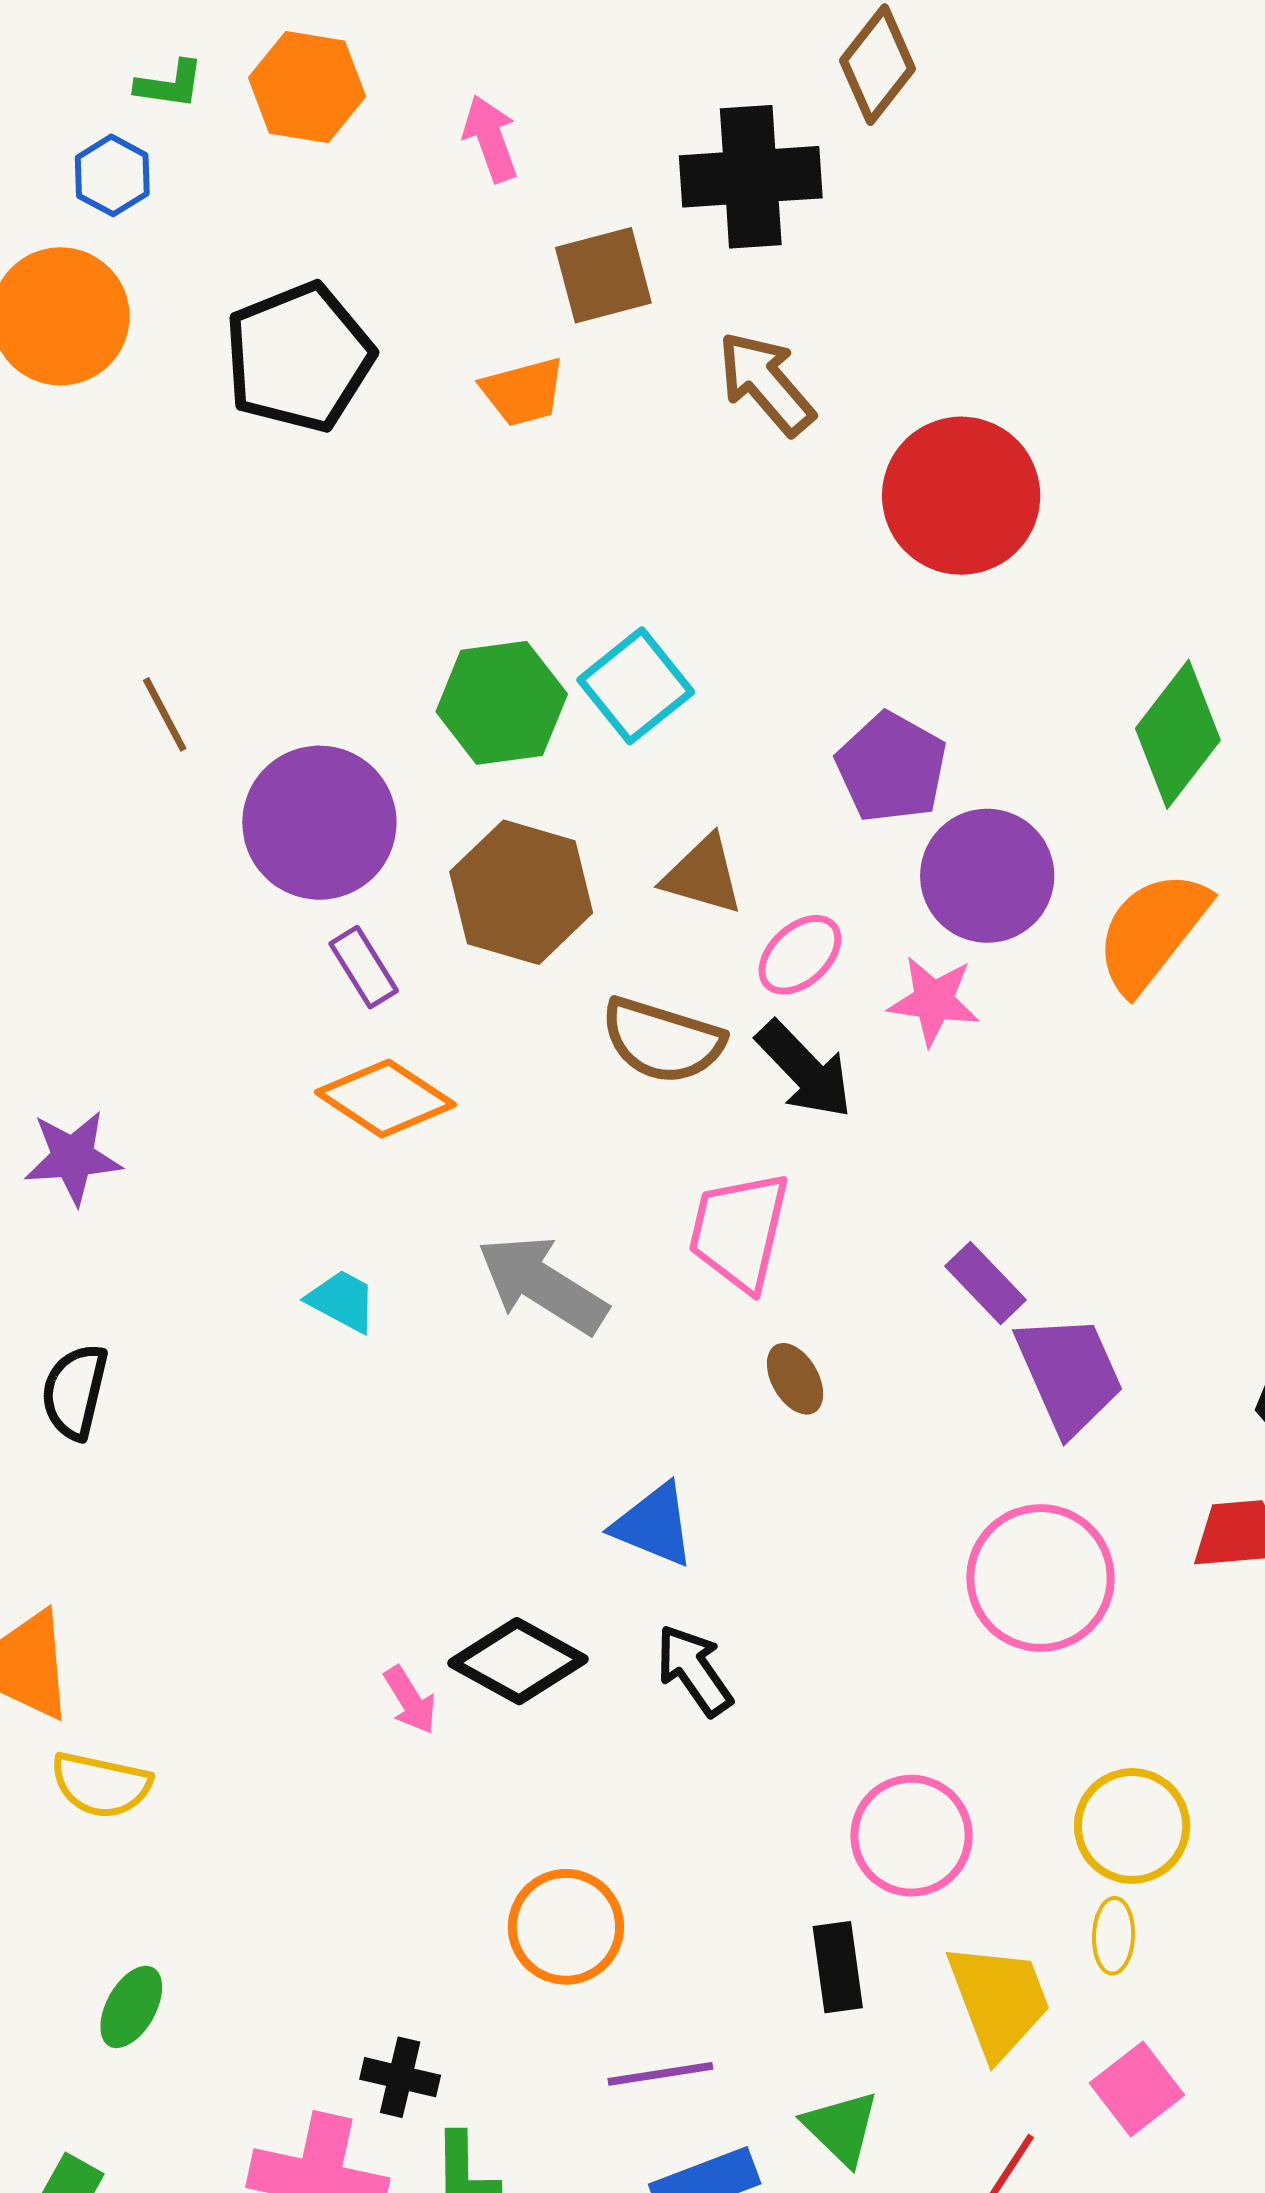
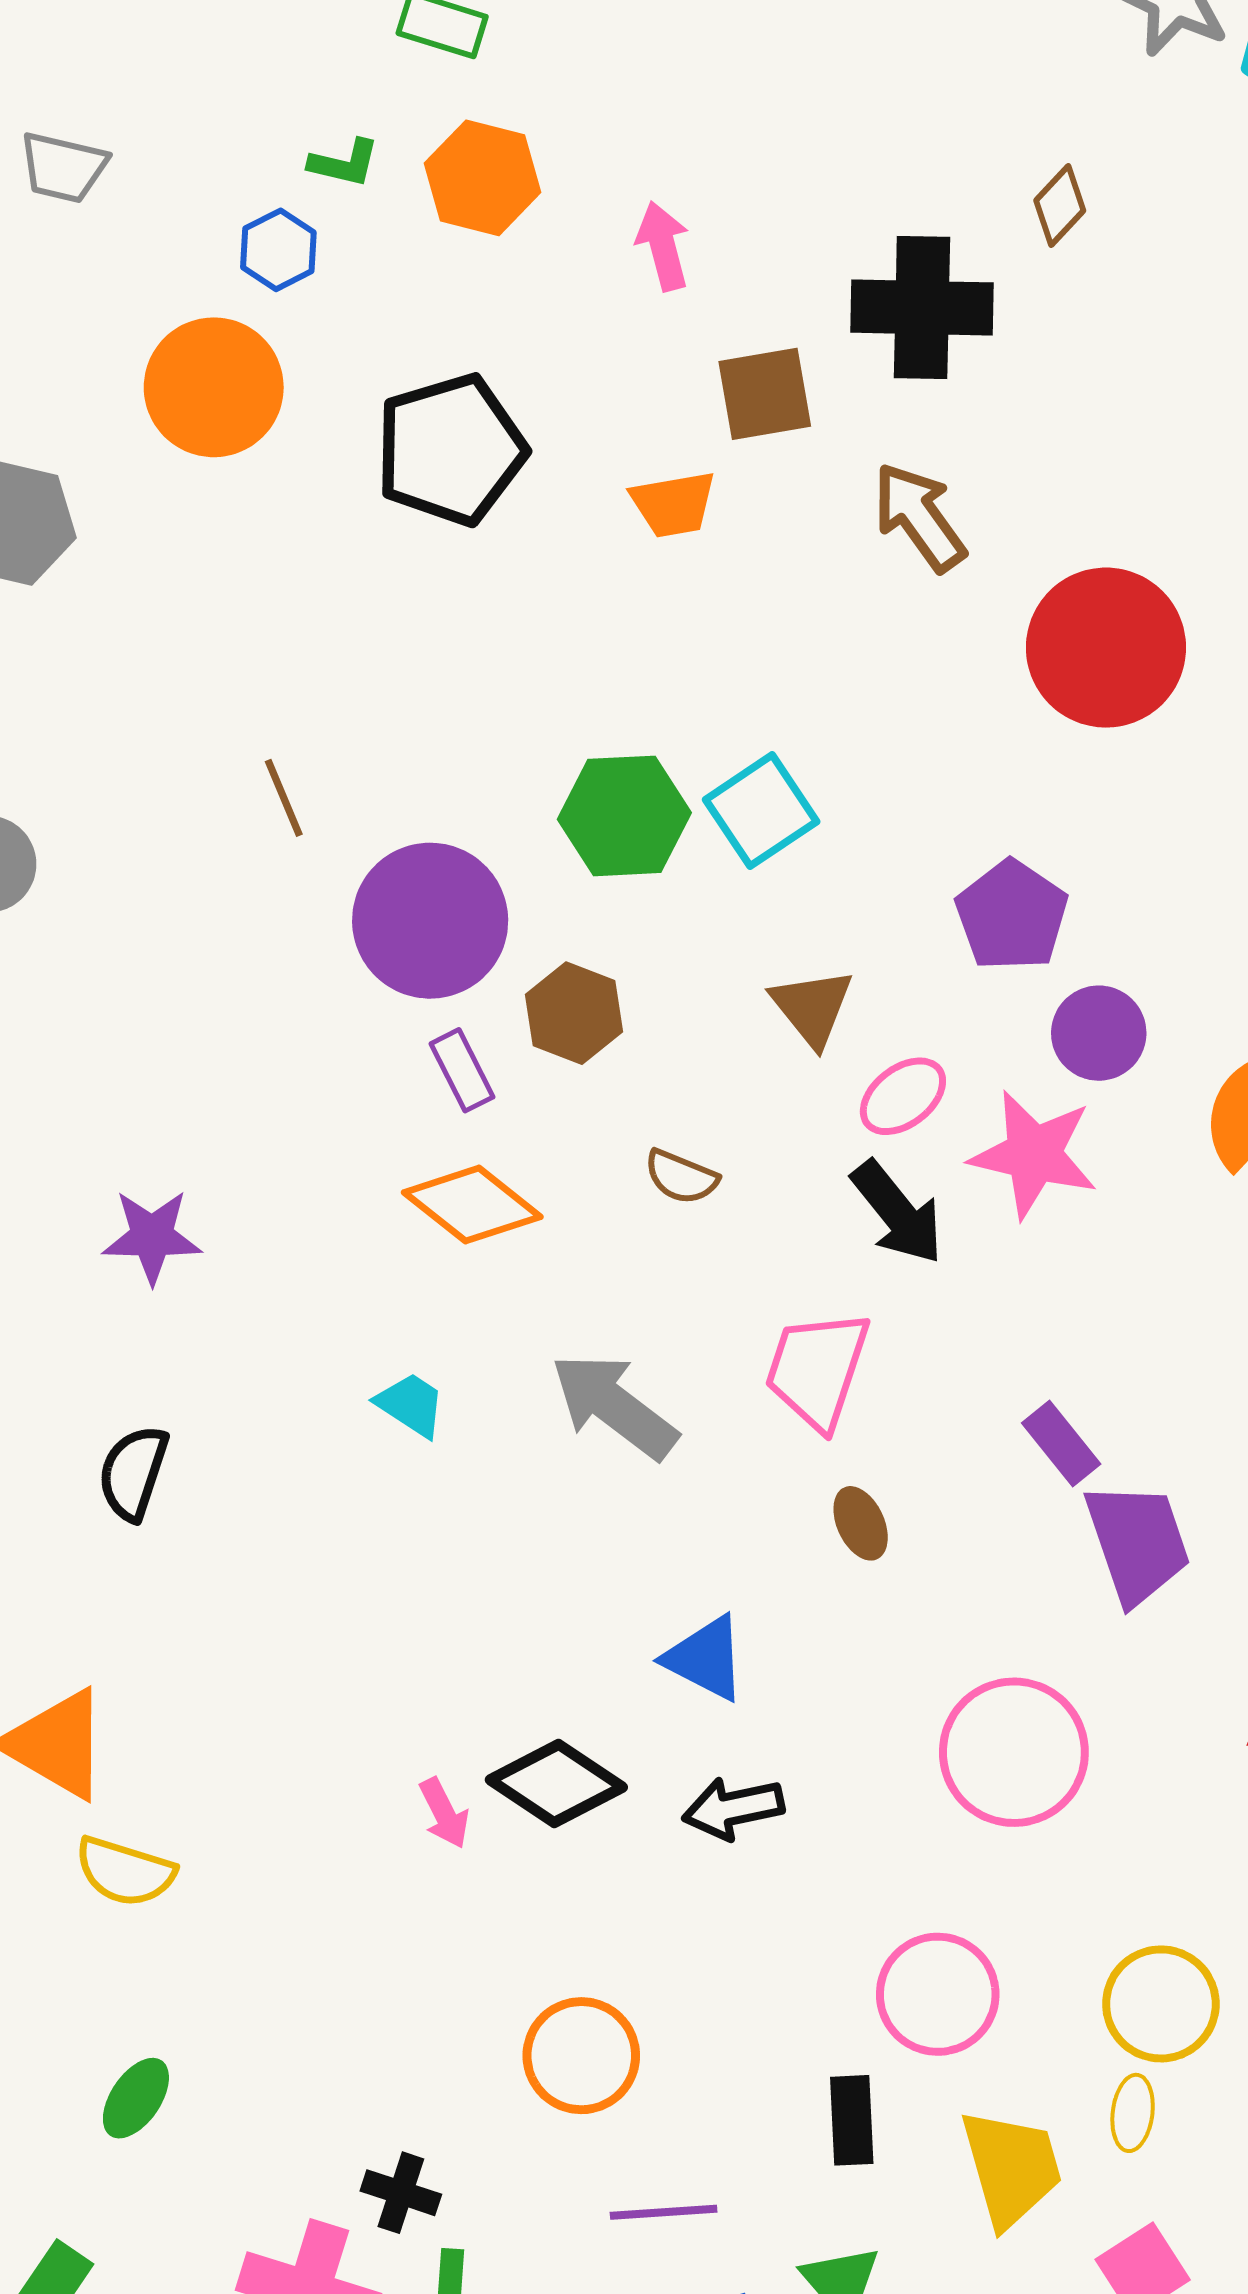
brown diamond: (878, 65) -> (1060, 206), size x0.7
brown triangle: (703, 875) -> (812, 1007), turned 30
purple circle: (987, 876) -> (1099, 1033), size x0.7
brown hexagon: (521, 892) -> (574, 1013), moved, size x0.7
pink star: (934, 1001) -> (1034, 1154), size x1.4
brown semicircle: (662, 1040) -> (681, 1177), moved, size x0.6
pink circle: (1040, 1578) -> (1014, 1752), moved
black arrow: (694, 1670) -> (733, 1808), turned -72

